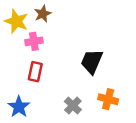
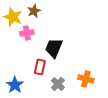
black trapezoid: (92, 62) -> (54, 48), moved
red rectangle: (35, 72) -> (40, 67), moved

